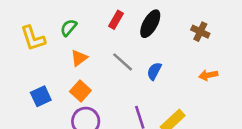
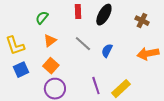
red rectangle: (116, 20) -> (78, 12), turned -32
yellow L-shape: (33, 38) -> (15, 46), moved
orange arrow: (208, 75) -> (148, 54), size x1.5

